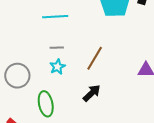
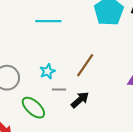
gray line: (57, 48) -> (59, 89), moved
green ellipse: (46, 104) -> (33, 108), turned -40

